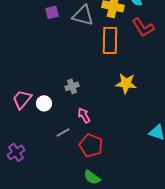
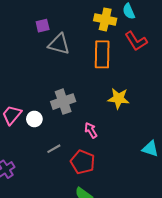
gray triangle: (83, 15) -> (59, 44), moved
gray cross: (72, 86) -> (63, 102), size x1.6
pink arrow: (84, 115) -> (91, 130), moved

